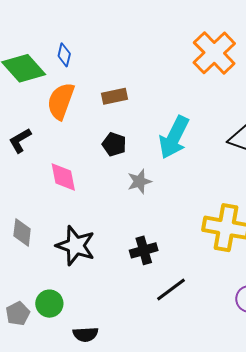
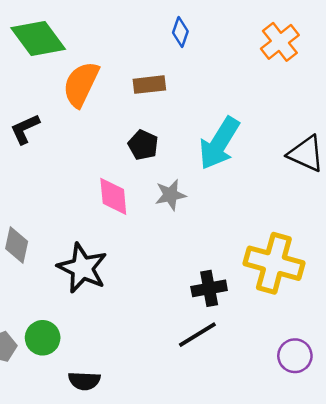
orange cross: (214, 53) -> (280, 42), size x0.7
blue diamond: (64, 55) -> (180, 32), moved
pink diamond: (63, 177) -> (113, 196), moved
black cross: (144, 250) -> (209, 288), moved

